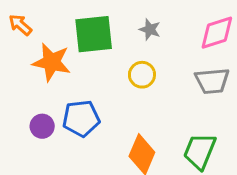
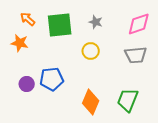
orange arrow: (20, 25) -> (28, 19), moved
orange star: (51, 62) -> (20, 43), moved, size x0.7

